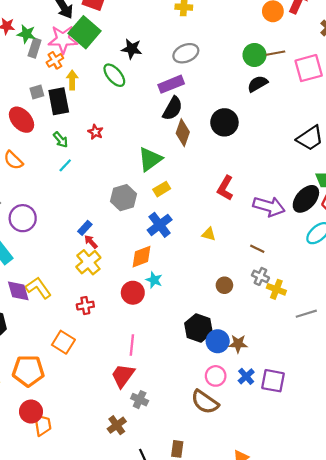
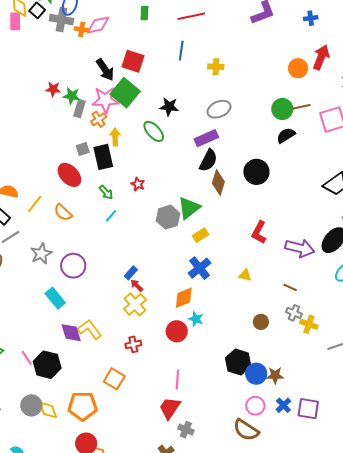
gray hexagon: (124, 198) -> (168, 217), moved

